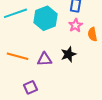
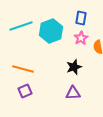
purple triangle: (44, 59) -> (73, 93), moved
purple square: (30, 87) -> (25, 91), moved

